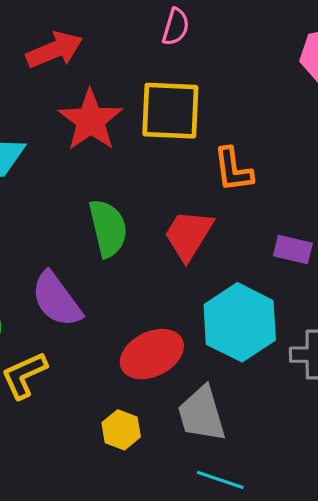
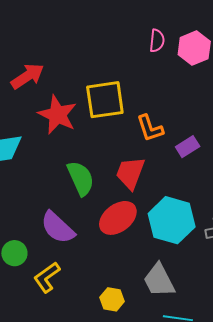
pink semicircle: (176, 27) -> (157, 41), moved
purple rectangle: (293, 250) -> (188, 147), moved, turned -35
red ellipse: (152, 354) -> (118, 218), moved

